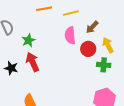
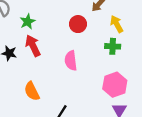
pink semicircle: (70, 35) -> (71, 61), moved
red circle: (88, 49) -> (78, 24), moved

